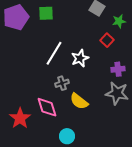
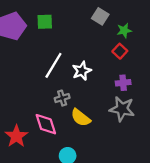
red square: (107, 40) -> (120, 51), moved

